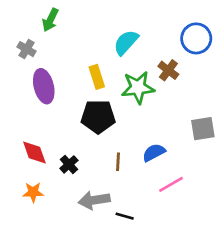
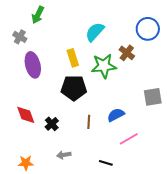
orange star: (33, 192) -> (26, 163), moved
gray arrow: (94, 200) -> (64, 155), moved, size x0.6
black line: (125, 216) -> (106, 163), moved

